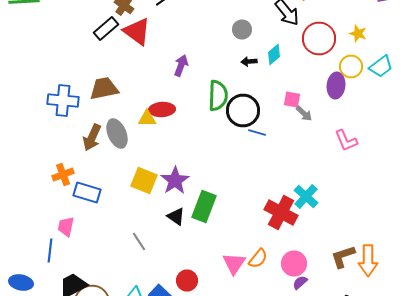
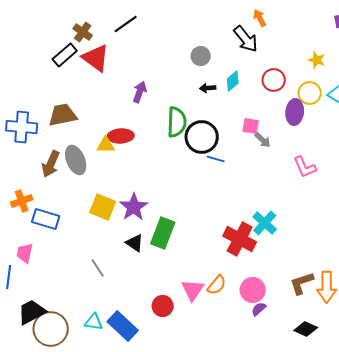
red circle: (319, 38) -> (274, 80), moved, size x0.7
red circle: (187, 280) -> (163, 306), moved

